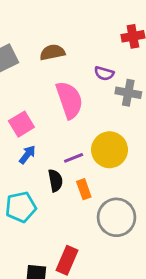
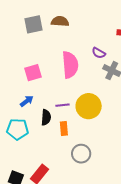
brown semicircle: (52, 52) -> (60, 21), moved
blue arrow: (27, 155) -> (27, 101), moved
gray circle: (117, 217) -> (81, 154), size x0.7

